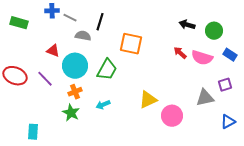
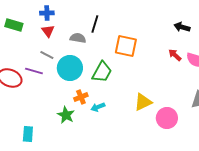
gray line: (70, 18) -> (47, 55), moved
red triangle: (53, 51) -> (48, 31), moved, turned 32
purple line: (45, 79) -> (34, 71), moved, turned -30
orange cross: (75, 92) -> (81, 97), moved

